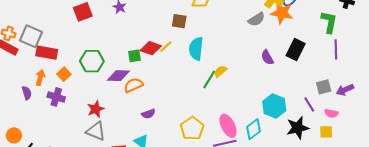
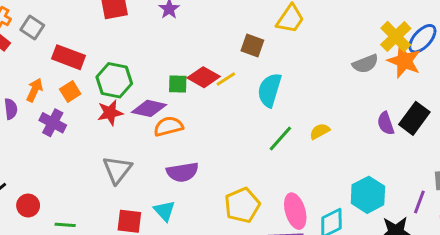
gray square: (31, 36) -> (32, 27), size x0.7
red rectangle: (47, 53) -> (69, 57), moved
purple semicircle: (267, 57) -> (386, 123), moved
yellow semicircle: (220, 71) -> (320, 131), moved
purple line: (309, 104) -> (419, 202), turned 42
red star: (96, 109) -> (110, 113), moved
purple semicircle: (148, 114) -> (182, 172), size x1.5
gray triangle: (96, 131) -> (117, 170), moved, turned 35

